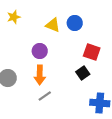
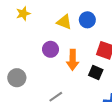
black square: (83, 73) -> (96, 72), turned -32
orange arrow: (40, 75) -> (73, 60), moved

